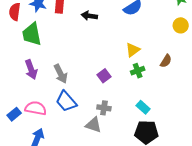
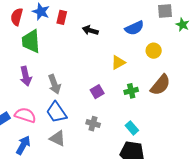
yellow circle: (181, 25) -> (154, 51), moved
yellow triangle: (133, 50) -> (118, 62), moved
brown semicircle: (166, 61) -> (160, 85), size x1.6
gray triangle: (93, 125) -> (57, 138), moved

